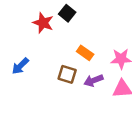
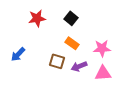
black square: (67, 13) -> (71, 18), moved
red star: (43, 23) -> (37, 18), turned -30

